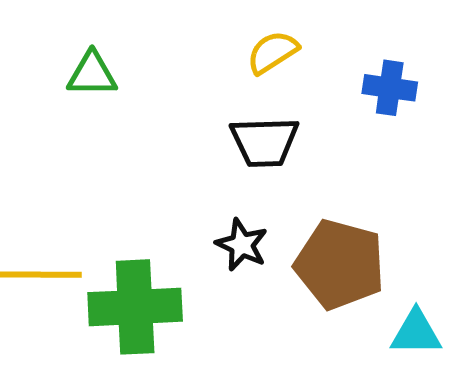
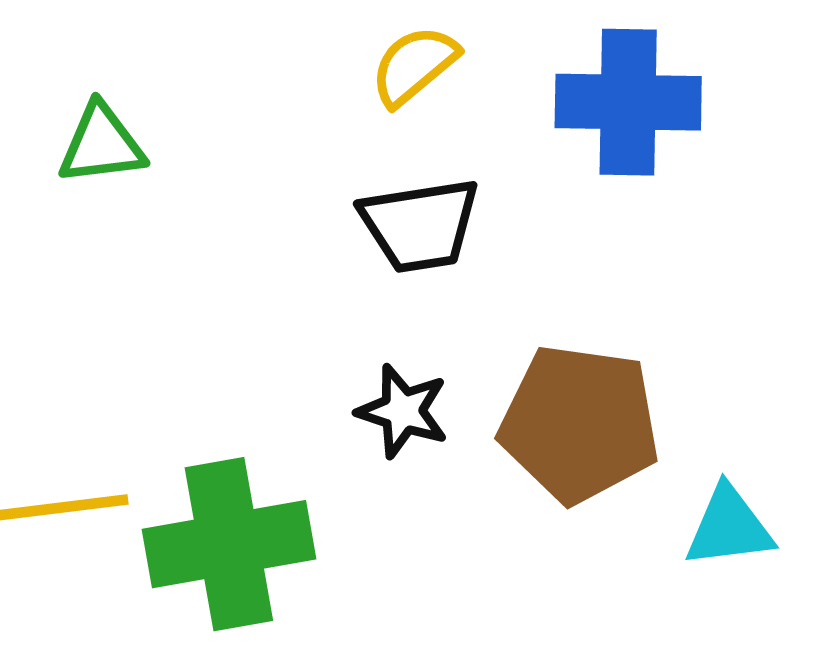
blue cross: (390, 88) -> (628, 102), size x1.5

